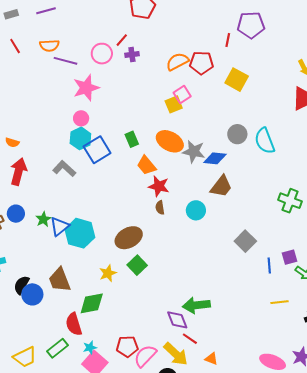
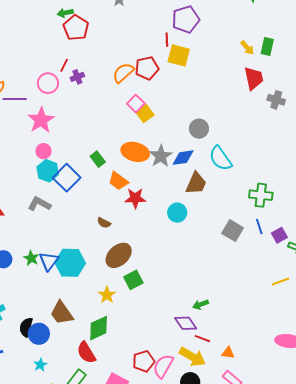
yellow square: (237, 80) -> (179, 55), moved
yellow square: (174, 104) -> (145, 114), moved
cyan semicircle: (265, 141) -> (220, 158), moved
gray star: (194, 152) -> (161, 156), turned -30
green cross: (290, 201) -> (261, 195), moved
brown semicircle: (160, 208) -> (104, 223), moved, turned -40
green square: (137, 265) -> (133, 280), turned 30
blue line: (269, 266) -> (259, 227), moved
green arrow: (196, 305) -> (201, 305), size x0.6
cyan star: (90, 348) -> (40, 365), moved

